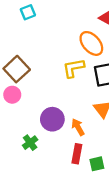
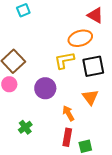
orange ellipse: (91, 43) -> (80, 38), turned -65
purple circle: (52, 119) -> (45, 88), moved

